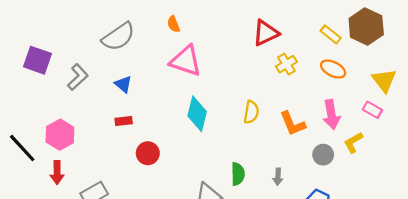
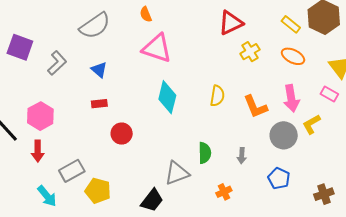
gray circle: (323, 155) -> (284, 135), size x1.4

